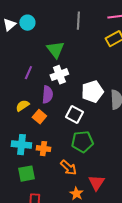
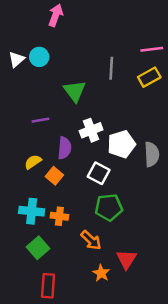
gray line: (78, 21) -> (111, 68), moved
purple line: (28, 73) -> (40, 120), turned 56
white cross: (59, 75) -> (91, 130), moved
green square: (26, 174) -> (38, 248), turned -30

